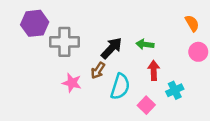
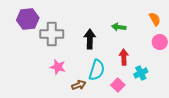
green arrow: (145, 44) -> (119, 27), moved
black arrow: (112, 48) -> (90, 39), turned -42
brown arrow: (98, 70) -> (79, 85), moved, turned -144

